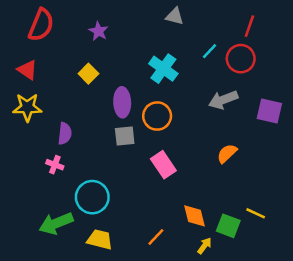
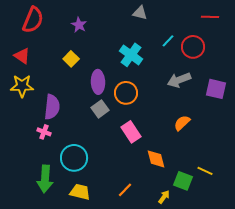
red line: (249, 26) -> (210, 17), moved, turned 72
purple semicircle: (65, 133) -> (52, 107), size x1.4
gray square: (125, 136) -> (100, 109), turned -30
orange diamond: (195, 216) -> (156, 159), moved
green arrow: (56, 223) -> (45, 179), turned -64

